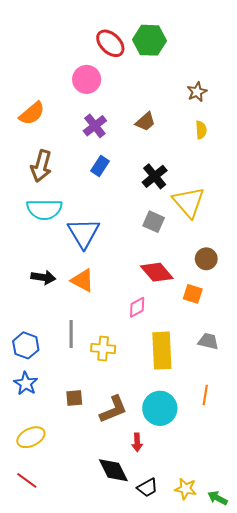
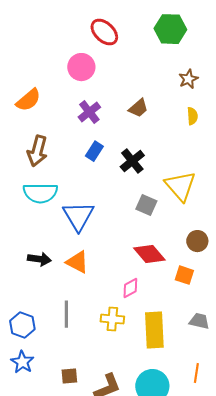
green hexagon: (150, 40) -> (170, 29), moved
black cross: (155, 176) -> (132, 161), moved
yellow cross: (103, 349) -> (112, 319), moved

